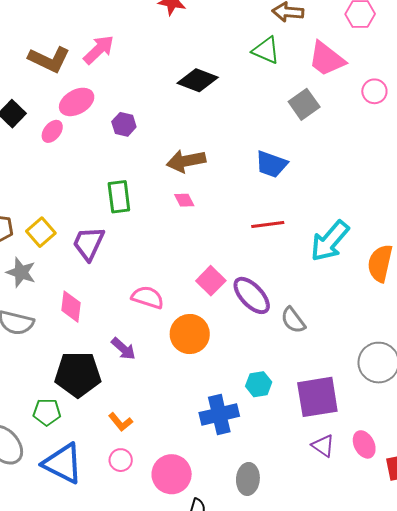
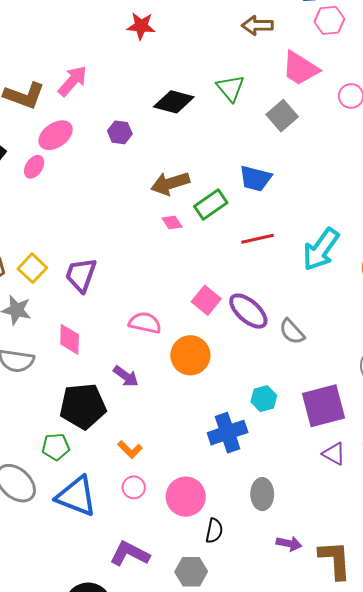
green triangle: (266, 50) -> (230, 88), moved, turned 32
purple hexagon: (124, 124) -> (120, 132), moved
green rectangle: (119, 197) -> (211, 204), moved, turned 68

